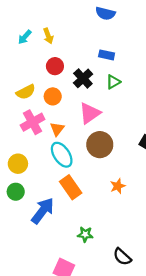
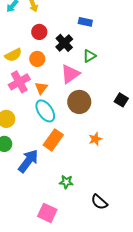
green triangle: (113, 82) -> (89, 56), moved
orange rectangle: (71, 187) -> (53, 140), turned 70

